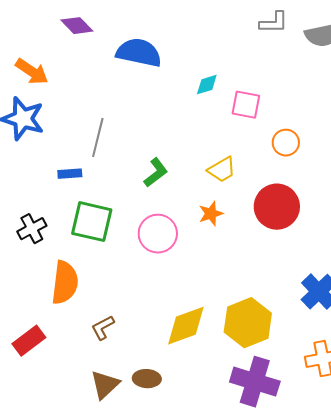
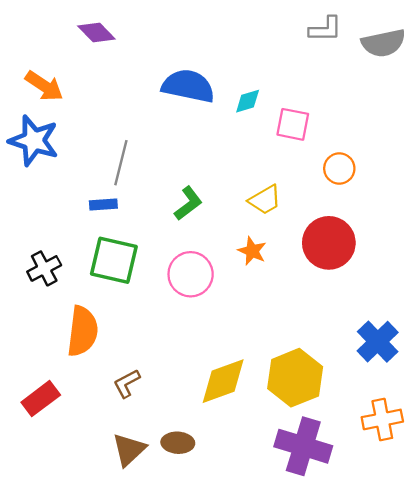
blue semicircle: (139, 53) -> (188, 86), moved
blue rectangle: (70, 174) -> (103, 205), moved
orange star: (211, 214) -> (252, 251), turned -30

